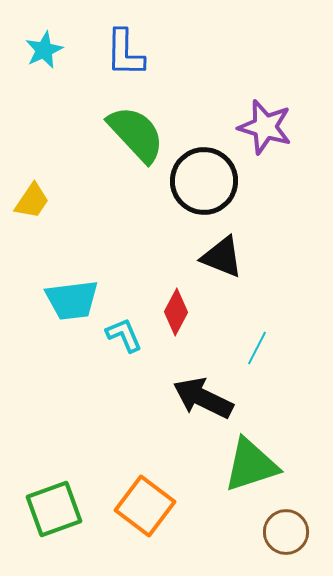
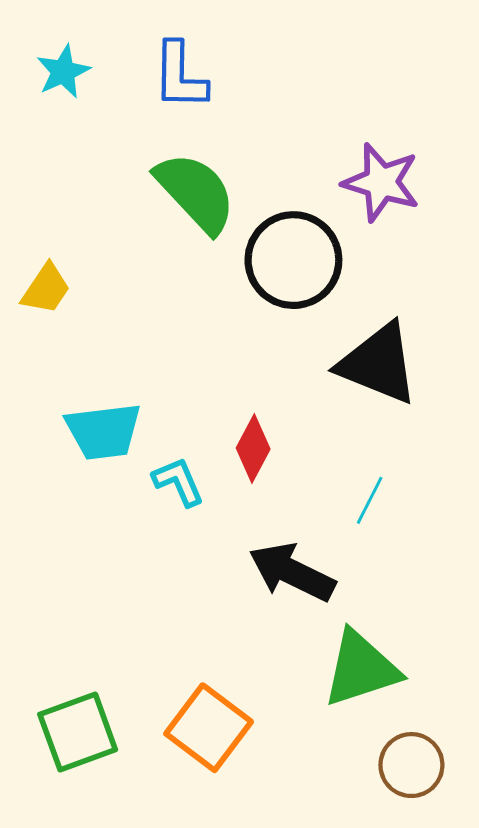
black triangle: (222, 257) -> (378, 364), moved, size x1.4

